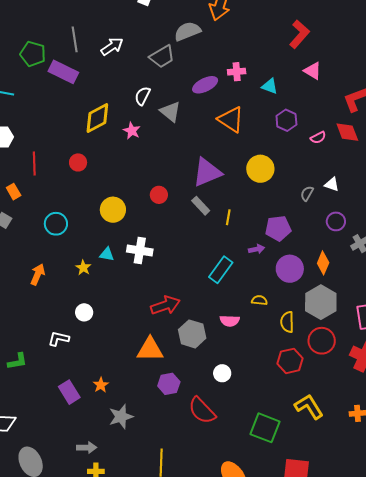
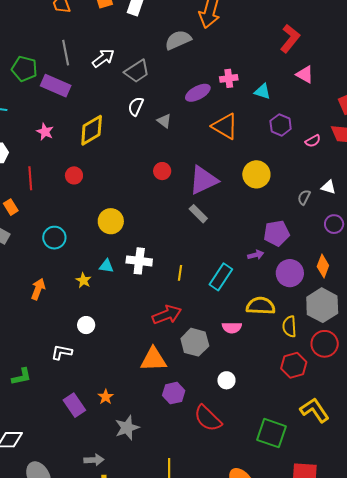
gray trapezoid: (162, 57) -> (137, 71), moved
gray triangle: (170, 112) -> (164, 121), size x0.7
pink star: (132, 131) -> (45, 132), moved
red circle: (159, 195) -> (162, 171), moved
yellow line: (228, 217) -> (180, 273), moved
yellow semicircle: (259, 300) -> (261, 306), size x1.8

